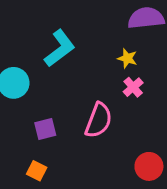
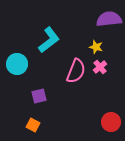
pink semicircle: (99, 120) -> (76, 71), moved

